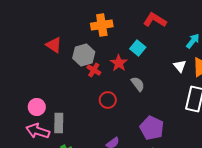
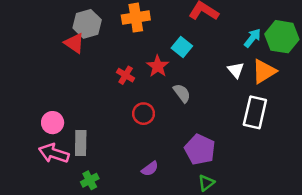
gray hexagon: (84, 55) -> (87, 24), moved

